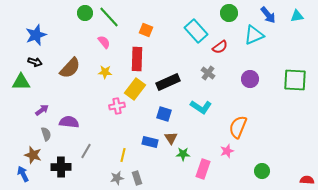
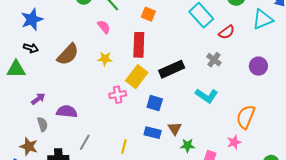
blue square: (164, 114) -> (155, 103), moved

